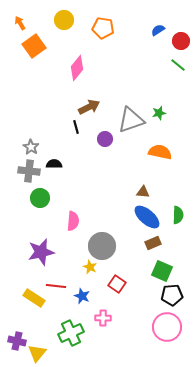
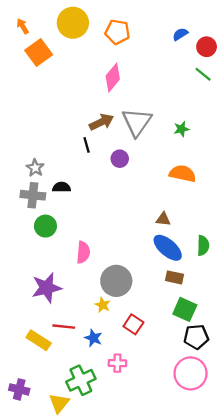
yellow circle: (64, 20) -> (73, 23), size x1.4
pink diamond: (77, 68) -> (113, 78), moved
gray triangle: (131, 120) -> (137, 122), moved, turned -36
brown rectangle: (153, 243) -> (175, 277), turned 35
yellow triangle: (37, 353) -> (59, 403), moved

